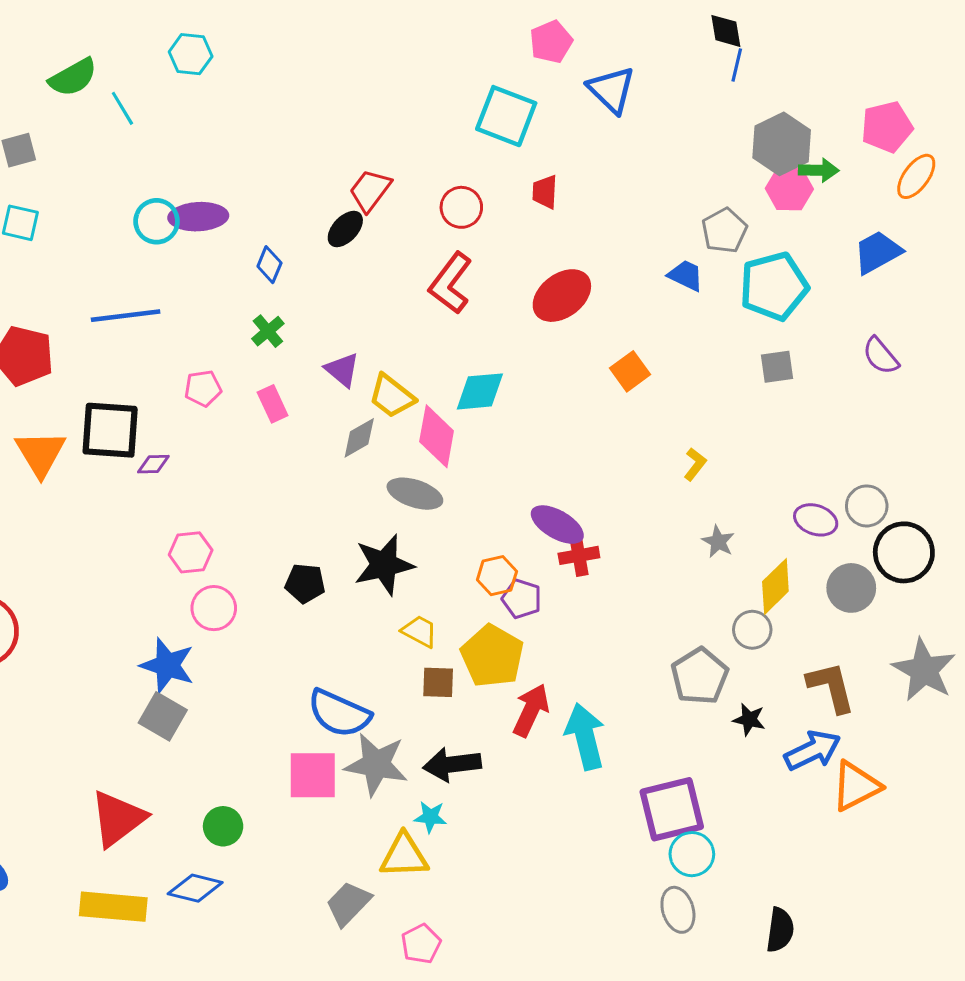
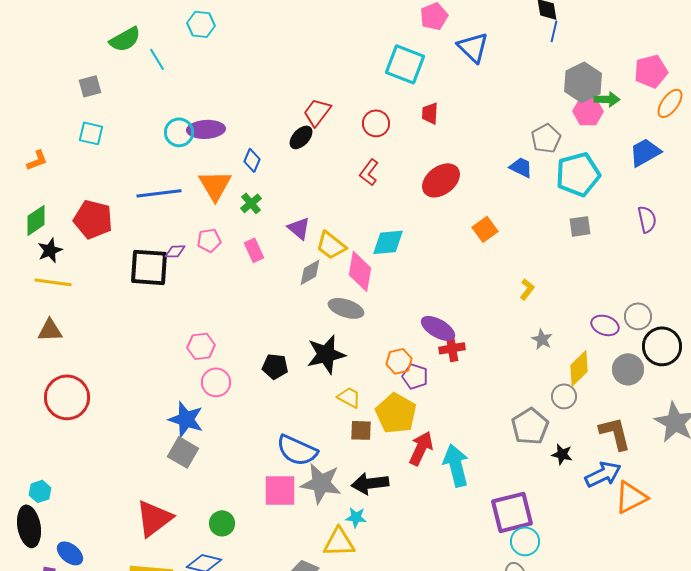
red L-shape: (451, 283) -> (369, 172), size x0.7
purple semicircle: (881, 356) -> (647, 219), turned -152
orange triangle: (40, 453) -> (215, 185), moved
purple diamond: (153, 464) -> (175, 251), moved

